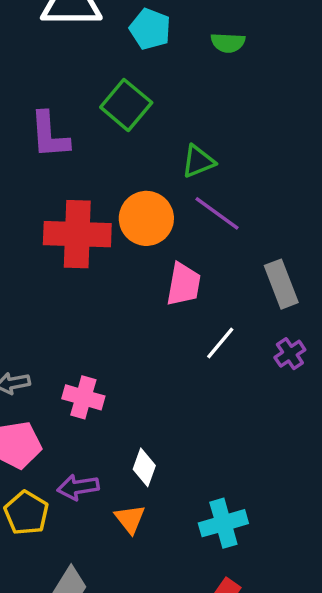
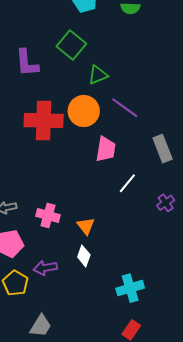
green triangle: (198, 161) -> (98, 75), moved
purple cross: (290, 354) -> (166, 203), moved
orange triangle: (130, 519) -> (86, 226), moved

